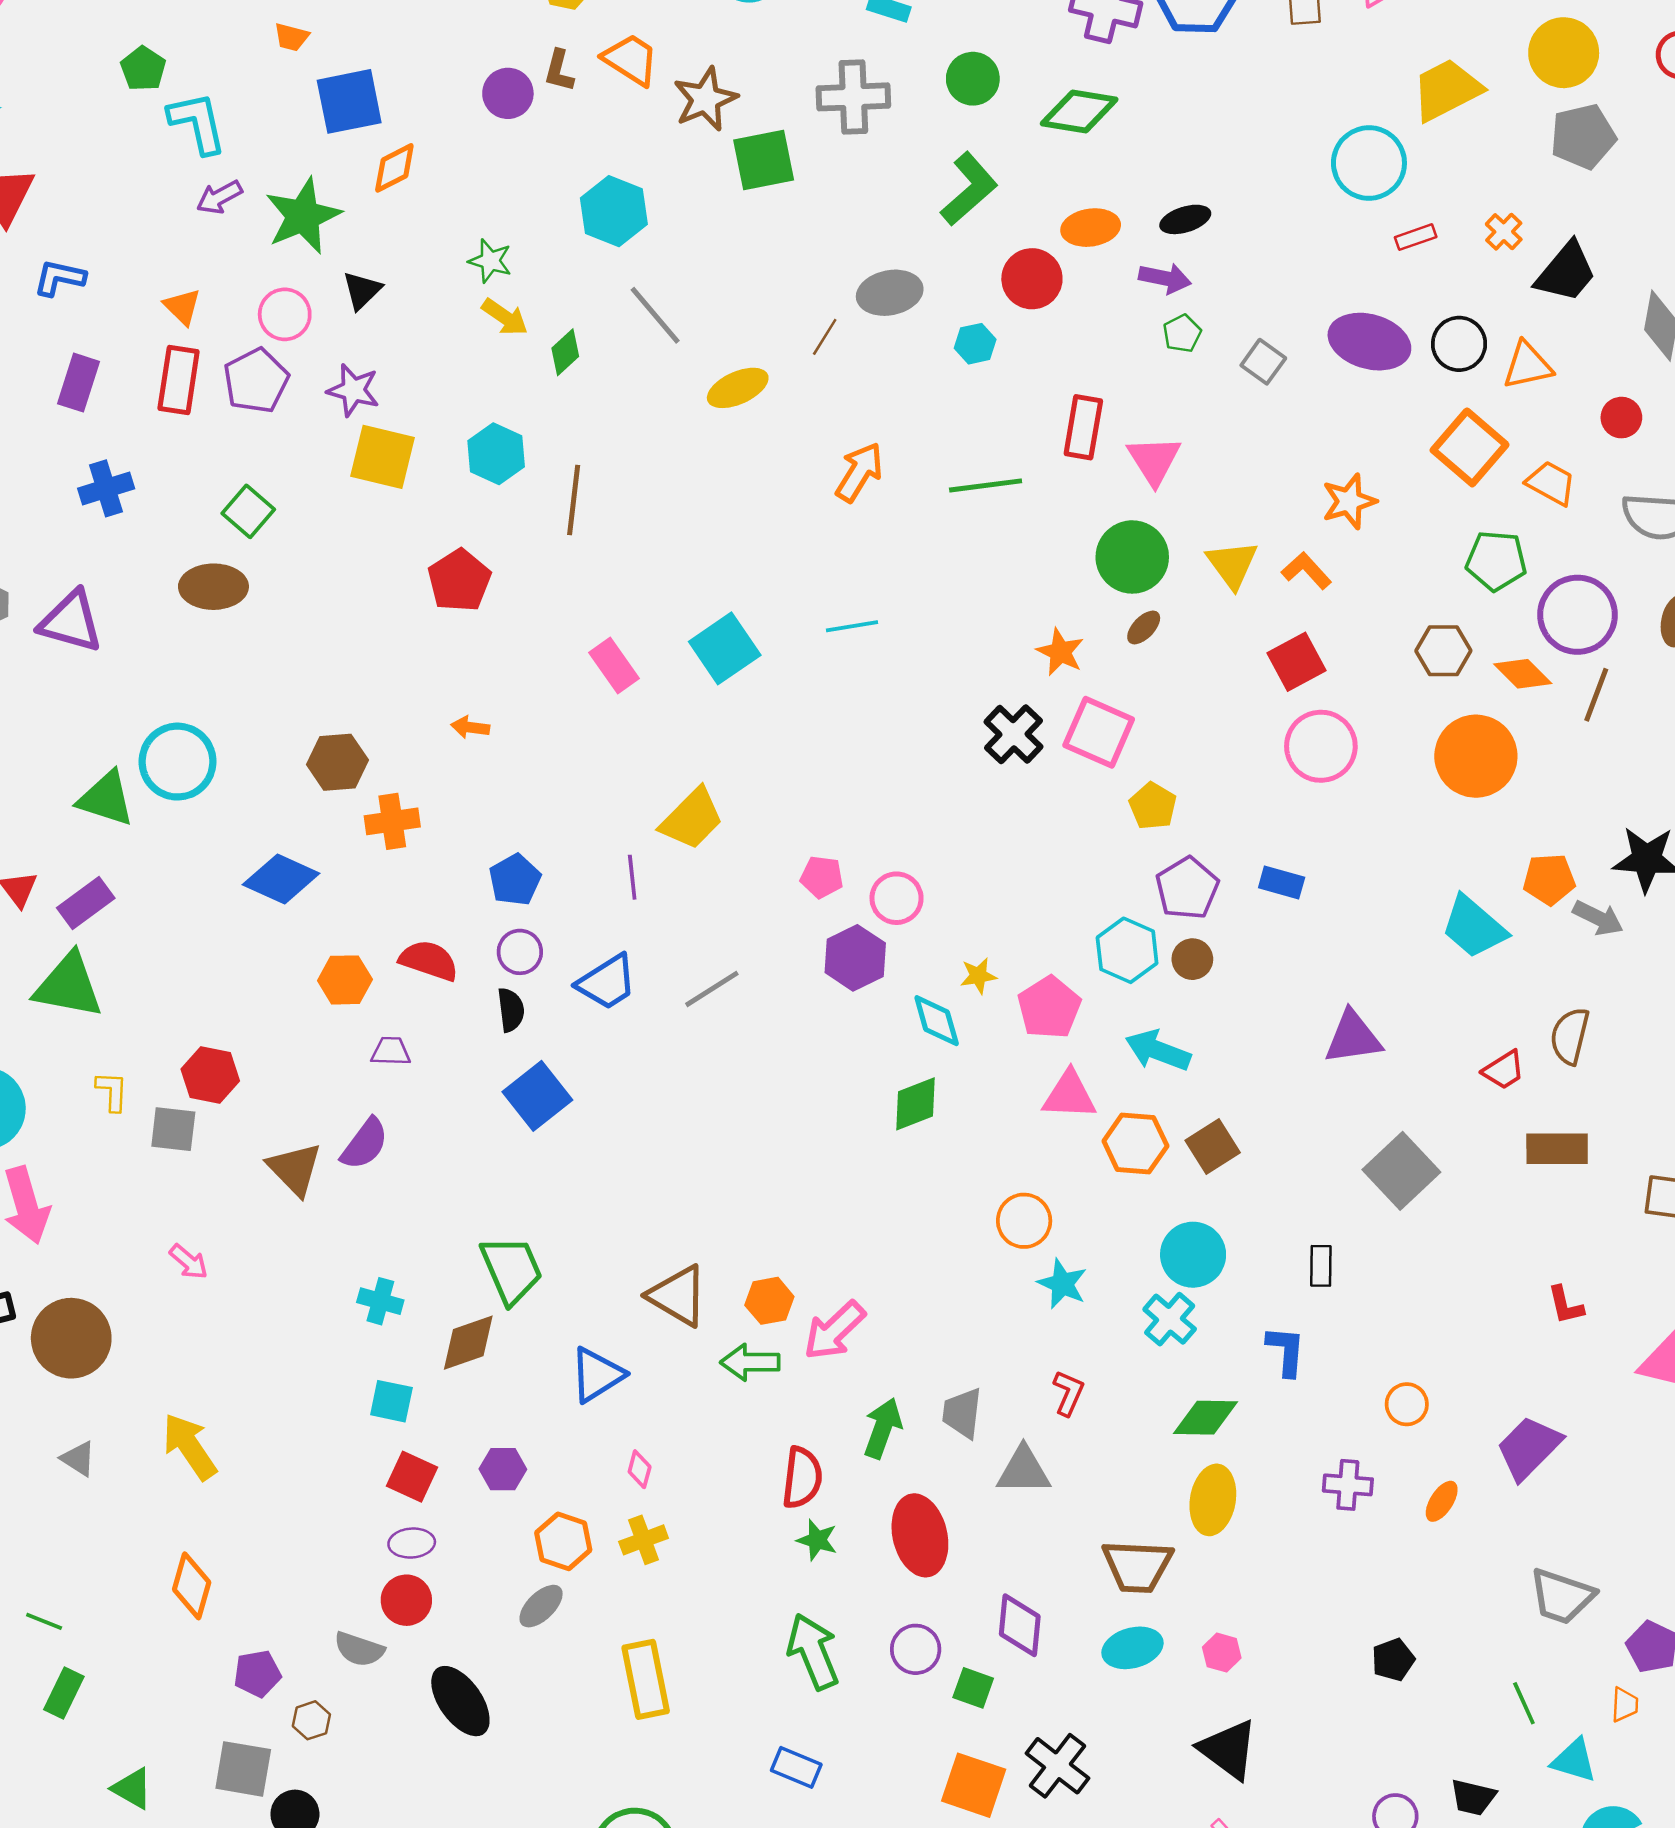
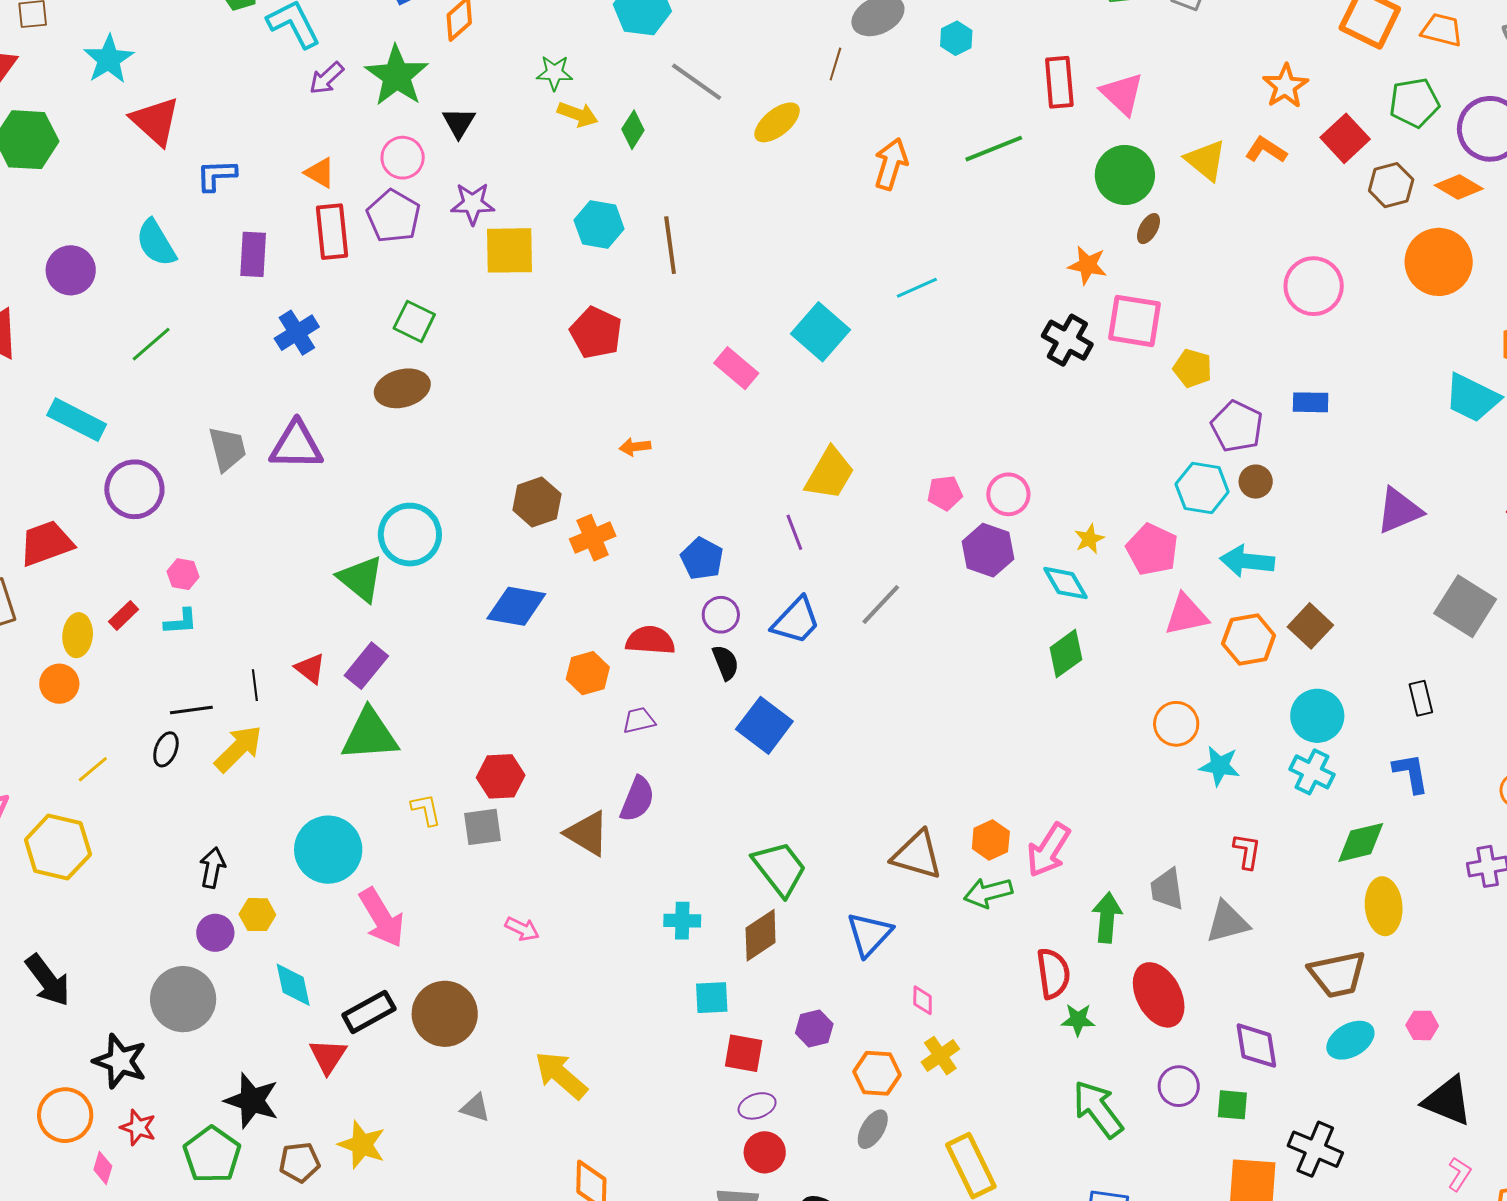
red square: (1297, 662) -> (1345, 138), moved
green triangle: (106, 799) -> (361, 579), turned 36

